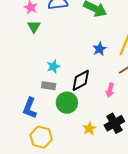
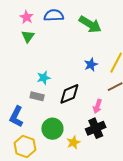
green circle: (67, 103) -> (52, 129), moved
black cross: (114, 123) -> (96, 128), moved

